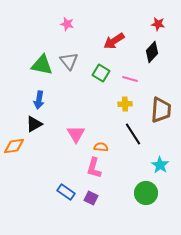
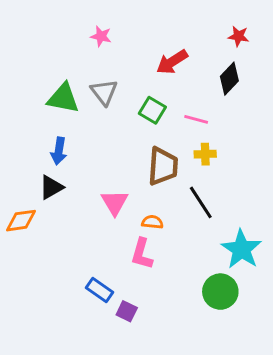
yellow cross: (125, 104) -> (205, 154), moved
brown trapezoid: (161, 110) -> (163, 166), moved
cyan star: (160, 165) -> (241, 249), size x1.5
purple square: (91, 198) -> (127, 311), moved

